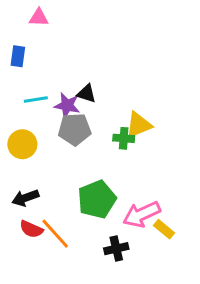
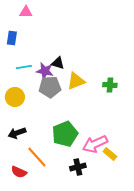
yellow triangle: (139, 125) -> (76, 81), moved
green cross: (124, 138) -> (110, 85), moved
red semicircle: (31, 229) -> (19, 172), moved

